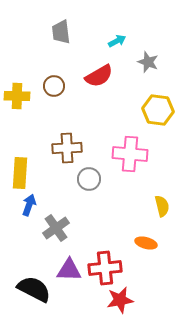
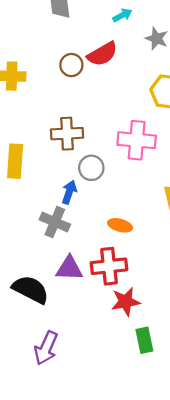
brown circle: (54, 86) -> (71, 65), moved
blue arrow: (29, 205) -> (69, 192), moved
gray cross: (56, 228) -> (55, 222), turned -32
orange ellipse: (146, 243) -> (120, 225), moved

